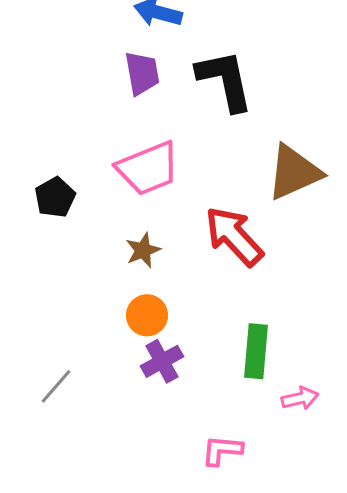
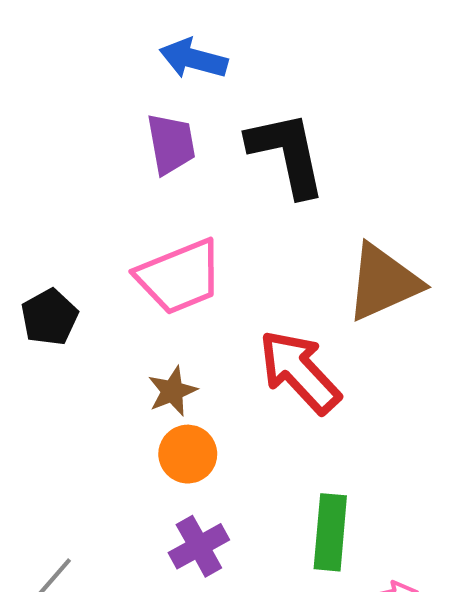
orange circle: (147, 315) -> (188, 454), moved

